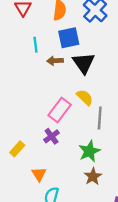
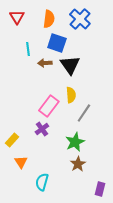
blue square: (69, 38) -> (57, 43), turned 30
yellow semicircle: (85, 97) -> (71, 95), turned 42
gray line: (100, 118) -> (84, 113), turned 30
orange triangle: (39, 174) -> (21, 162), moved

